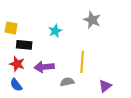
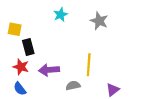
cyan star: (55, 31) -> (61, 15), moved
black rectangle: (24, 45) -> (28, 47), turned 70

